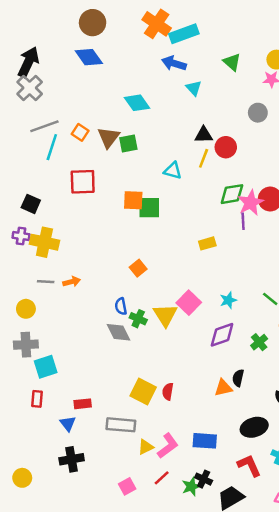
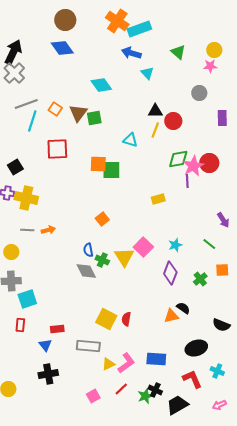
black square: (31, 204) -> (15, 167), turned 35
purple diamond: (222, 335) -> (170, 273), turned -50
black semicircle: (238, 378) -> (183, 308), turned 112

